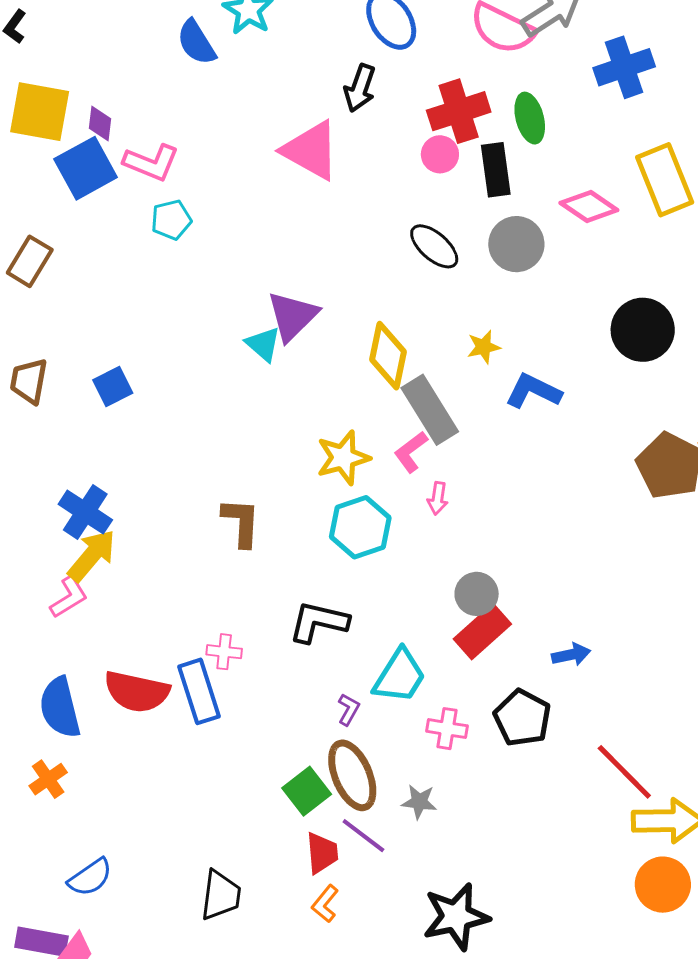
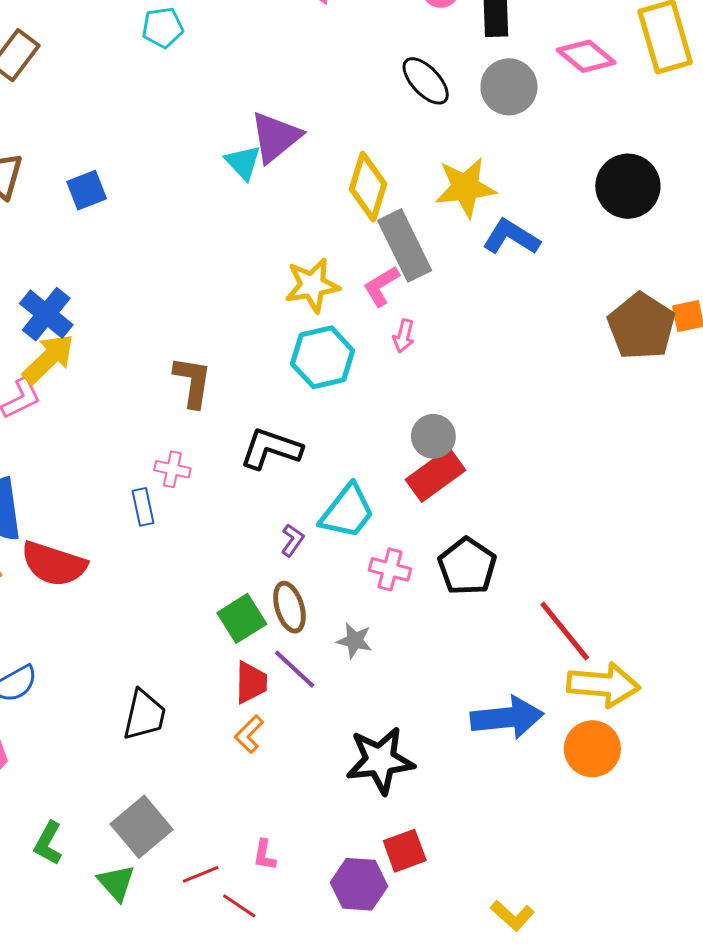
yellow star: (484, 347) -> (465, 187), size x1.8
brown L-shape: (241, 522) -> (193, 382), moved
blue arrow: (571, 655) -> (507, 717), moved, size x1.8
blue rectangle: (199, 691) -> (143, 507), size x0.6
red semicircle: (137, 692) -> (54, 564), moved
brown ellipse: (352, 775) -> (289, 607), size x0.7

